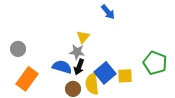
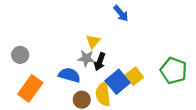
black arrow: (79, 67) -> (100, 62), moved
yellow square: (125, 76) -> (134, 76), moved, turned -35

